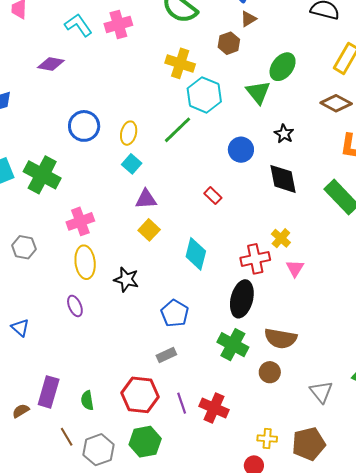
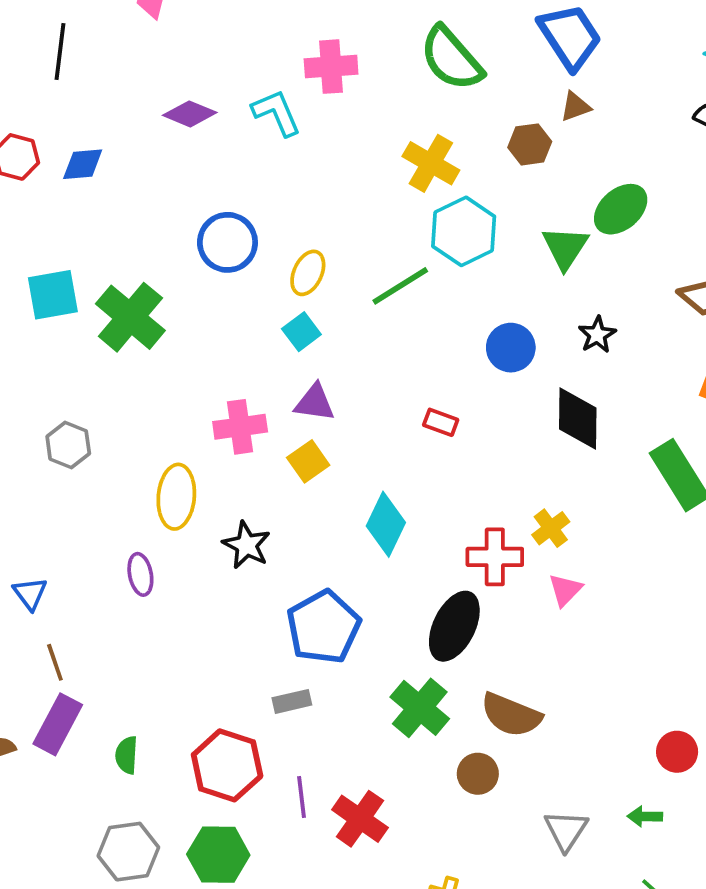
cyan L-shape: (78, 25) -> (276, 113), moved
red rectangle: (213, 196) -> (441, 422), turned -36
pink cross: (80, 221) -> (240, 427), moved
blue pentagon: (175, 313) -> (323, 627), size x1.4
brown line: (67, 437) -> (55, 662), moved

